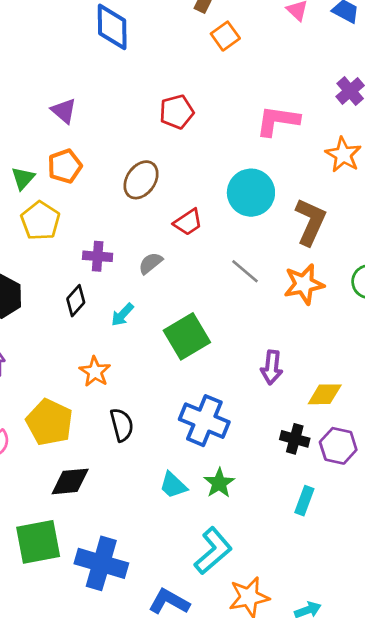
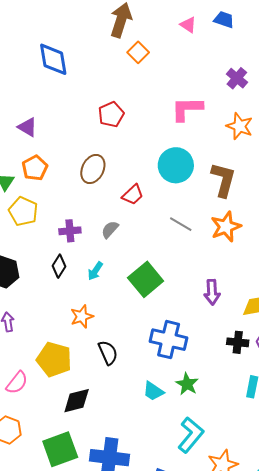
orange star: (95, 372) -> (82, 316), turned 30

